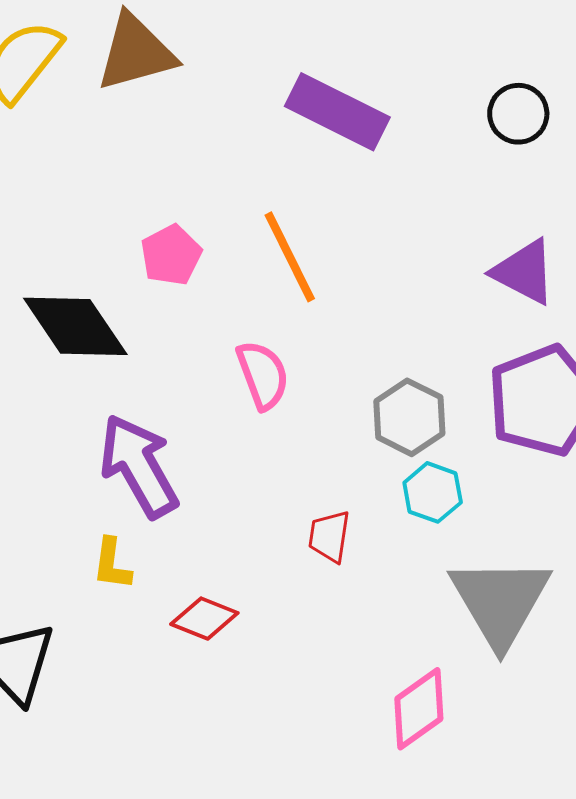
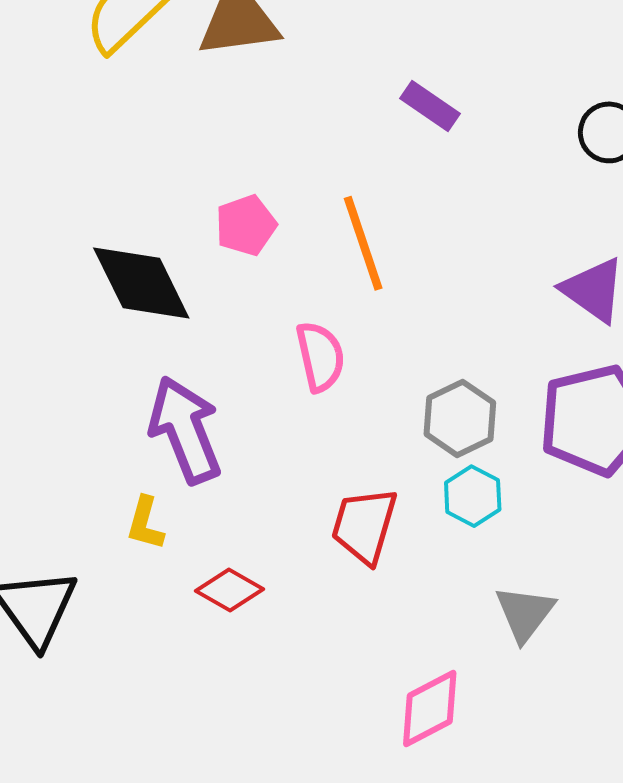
purple rectangle: (337, 112) -> (430, 106), size x0.6
red trapezoid: (329, 536) -> (364, 526), size x1.5
gray triangle: (500, 602) -> (525, 613), size x0.6

